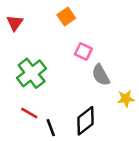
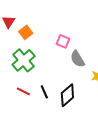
orange square: (66, 16) -> (26, 32), moved
black line: (51, 128) -> (44, 92), moved

